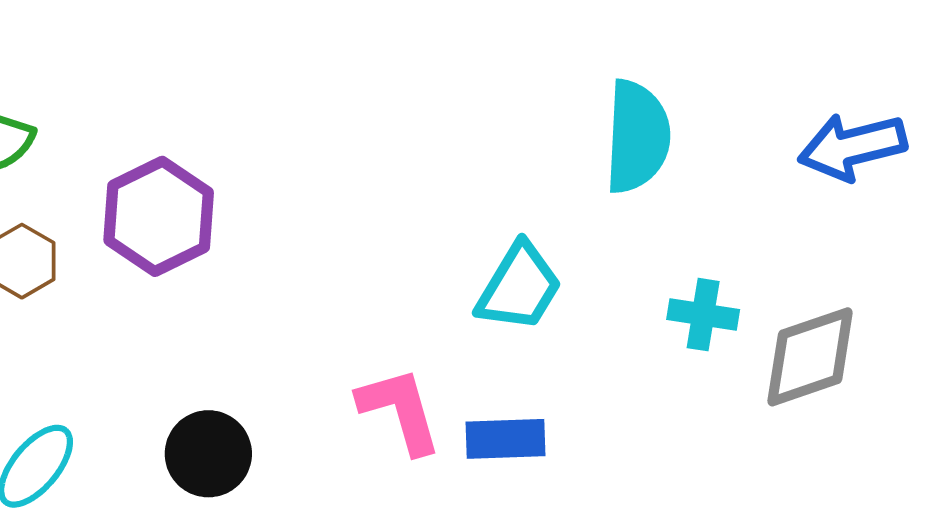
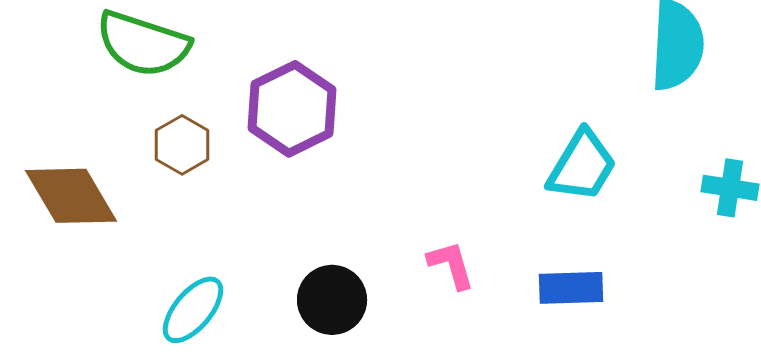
pink L-shape: (400, 410) -> (451, 265), moved, size x0.7

